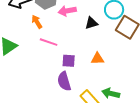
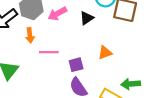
orange arrow: (37, 22) -> (30, 35), turned -136

